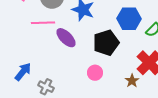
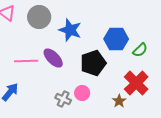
pink line: (43, 23) -> (26, 61), moved
gray cross: (46, 87) -> (63, 99), moved

